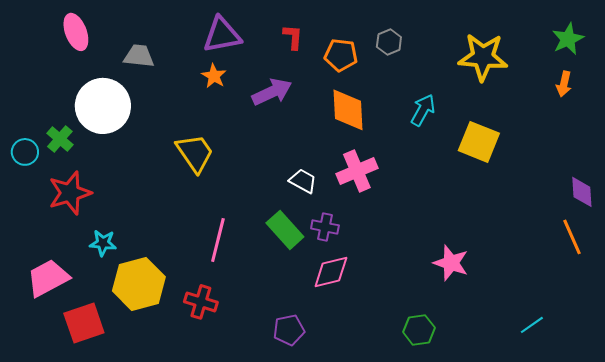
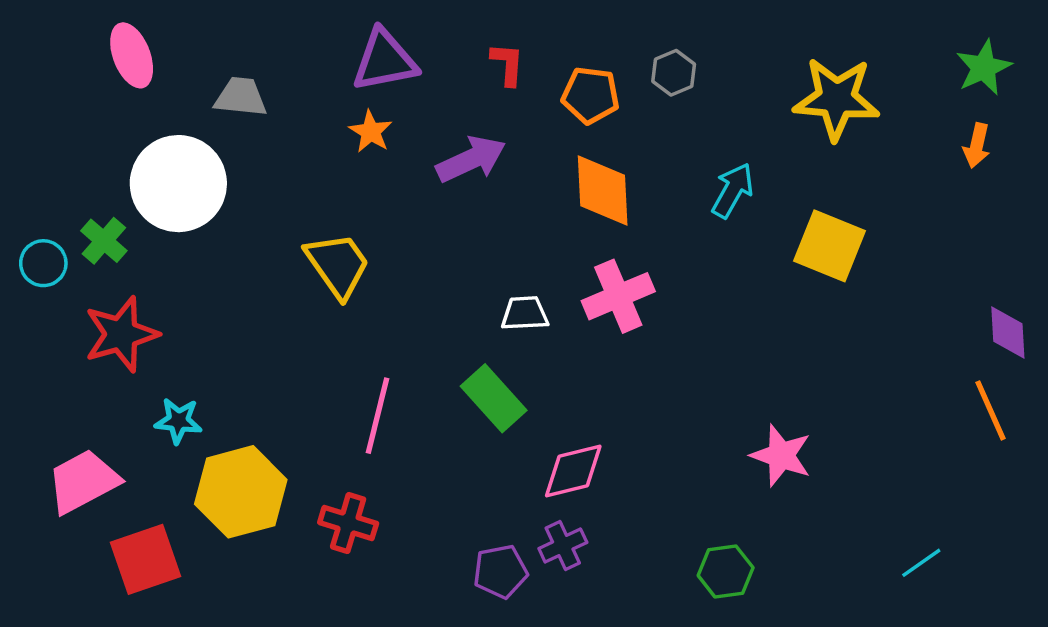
white trapezoid: (303, 181) -> (525, 313), turned -32
purple cross: (325, 227) -> (563, 546), moved, turned -36

